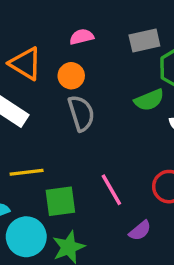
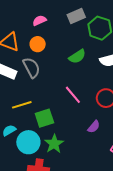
green semicircle: (149, 100) -> (77, 56), moved
gray semicircle: (81, 113) -> (32, 68), moved
pink line: (111, 190) -> (73, 95), moved

